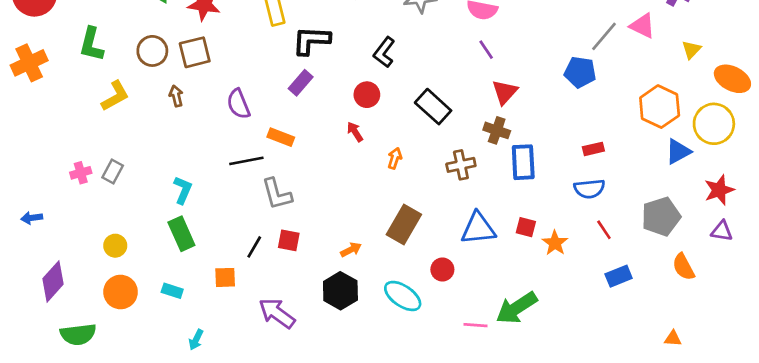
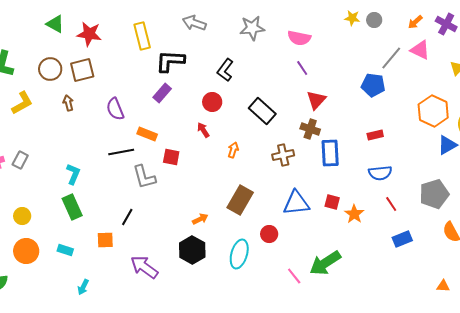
red rectangle: (593, 149) -> (375, 135), moved
red square: (289, 240) -> (171, 157), moved
cyan ellipse: (403, 296) -> (239, 254), turned 72
pink line: (475, 325) -> (294, 276), turned 48

